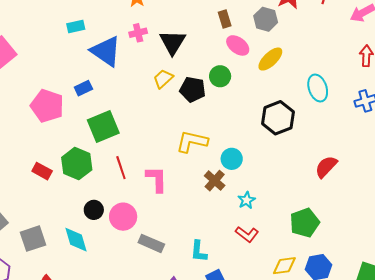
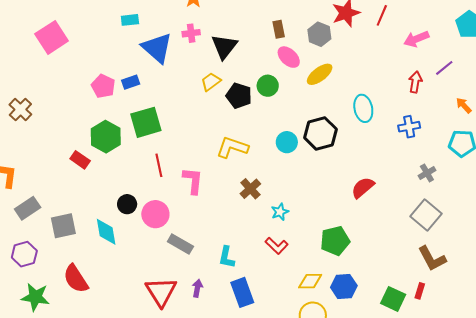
pink pentagon: (47, 106) -> (103, 86), moved, size x0.7
cyan circle: (232, 159) -> (287, 142), moved
green hexagon: (77, 164) -> (106, 137), moved

